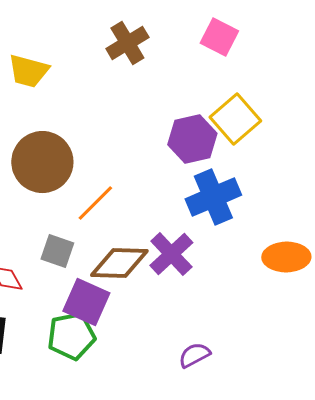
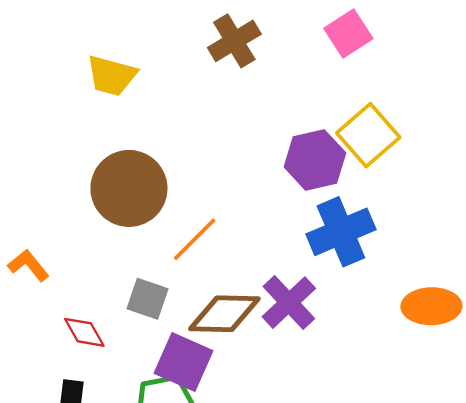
pink square: (219, 37) -> (348, 33), turned 30

